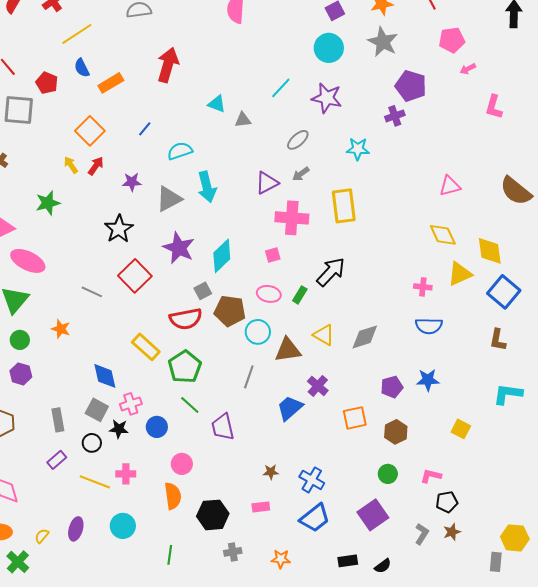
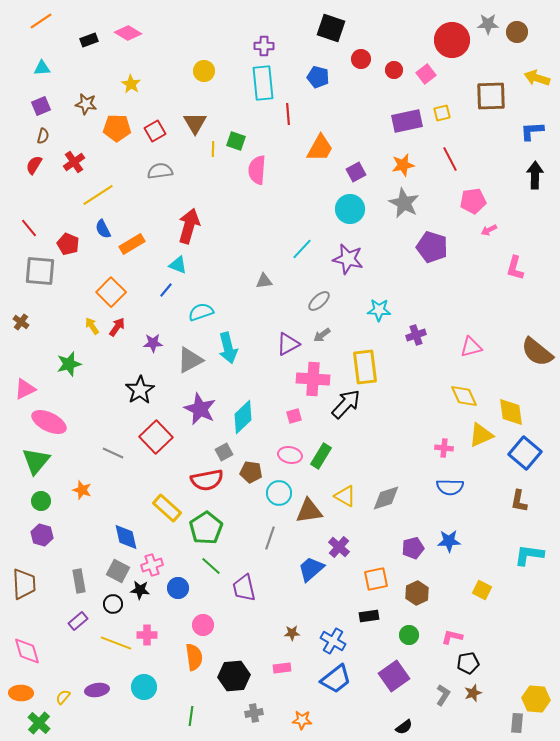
cyan triangle: (217, 104) -> (178, 265), moved
purple cross: (395, 116) -> (416, 335), moved
black arrow: (331, 272) -> (346, 404), moved
green rectangle: (300, 295) -> (321, 456), size x1.4
brown pentagon: (230, 311) -> (251, 472), size x0.7
purple ellipse: (76, 529) -> (97, 690), turned 65
black rectangle: (348, 561) -> (369, 616), moved

